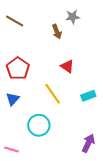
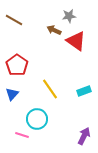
brown arrow: (57, 32) -> (54, 30), turned 136
red triangle: (67, 66) -> (76, 41), moved, size x1.5
pink line: (11, 149) -> (22, 135), moved

